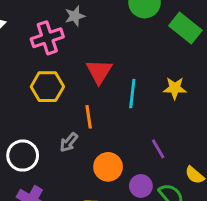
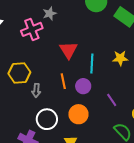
yellow hexagon: (47, 87) -> (19, 73), moved
gray arrow: (69, 142) -> (36, 90), moved, turned -32
white circle: (23, 156) -> (47, 119), moved
purple circle: (141, 186) -> (83, 86), moved

